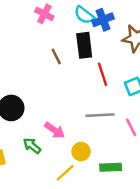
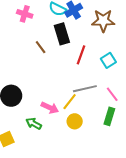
red line: (102, 74) -> (81, 55), turned 48
green rectangle: (111, 167) -> (109, 116), moved, turned -60
yellow line: (65, 173) -> (70, 102), moved

